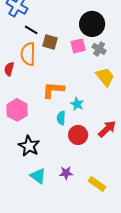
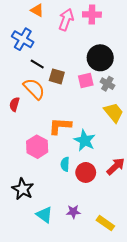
orange semicircle: (28, 54) -> (34, 89), turned 135
cyan star: (77, 104) -> (85, 140), size x1.5
pink hexagon: (17, 110) -> (37, 147), moved
cyan semicircle: (61, 118) -> (65, 164), moved
black star: (29, 146) -> (23, 189), moved

